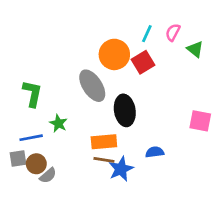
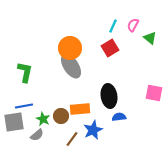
orange circle: (114, 54) -> (70, 48), moved
black ellipse: (125, 110) -> (109, 96), moved
green star: (58, 123) -> (43, 119), moved
gray square: (18, 159) -> (14, 122), size x1.5
brown line: (104, 160) -> (72, 139), moved, turned -63
brown circle: (36, 164) -> (61, 116), moved

